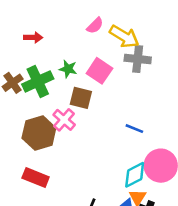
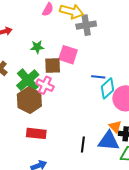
pink square: (99, 71) -> (68, 55), moved
green cross: (38, 81) -> (28, 80), moved
cyan diamond: (135, 175) -> (107, 88), moved

